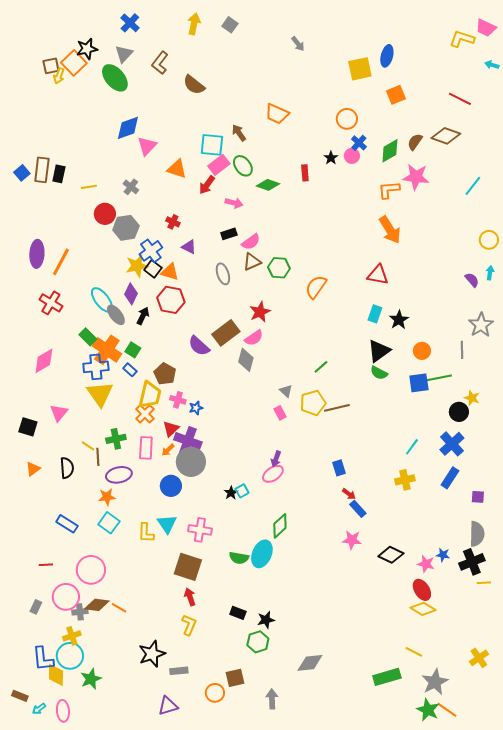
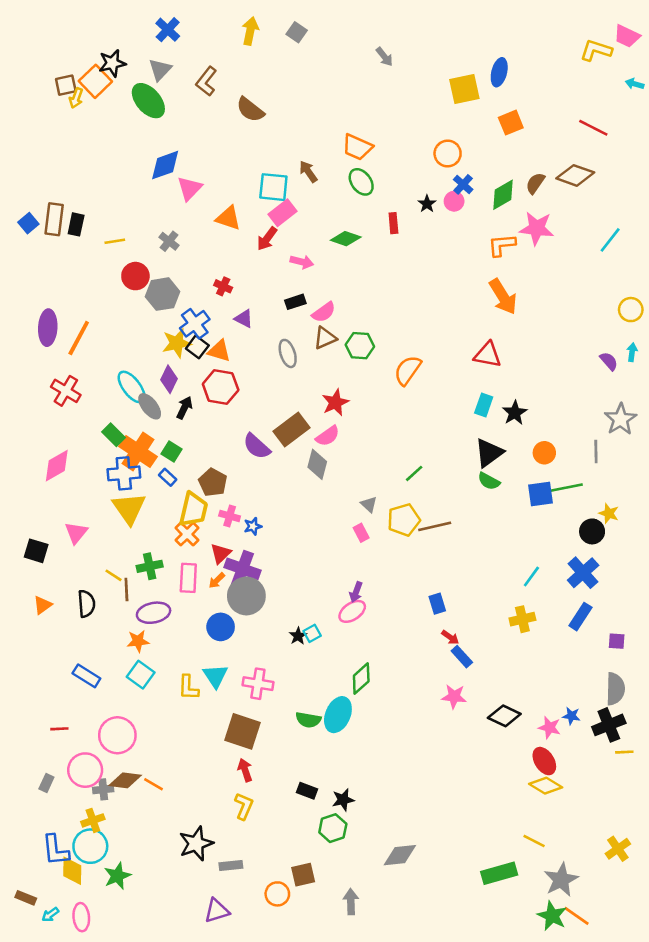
green ellipse: (243, 166) -> (361, 182), moved

